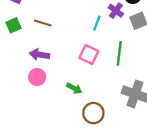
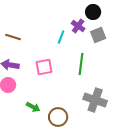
pink square: (89, 55) -> (44, 67), moved, turned -36
green arrow: (74, 88) -> (33, 107), moved

